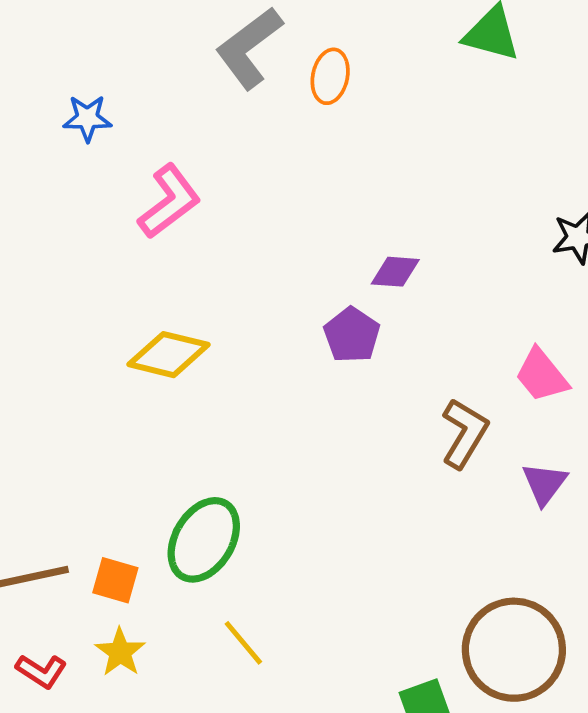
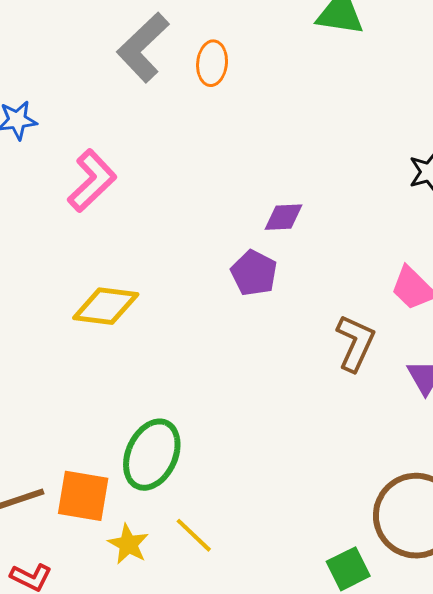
orange square: (115, 580) -> (83, 496), size x1.4
yellow star: (120, 652) -> (128, 544), moved

